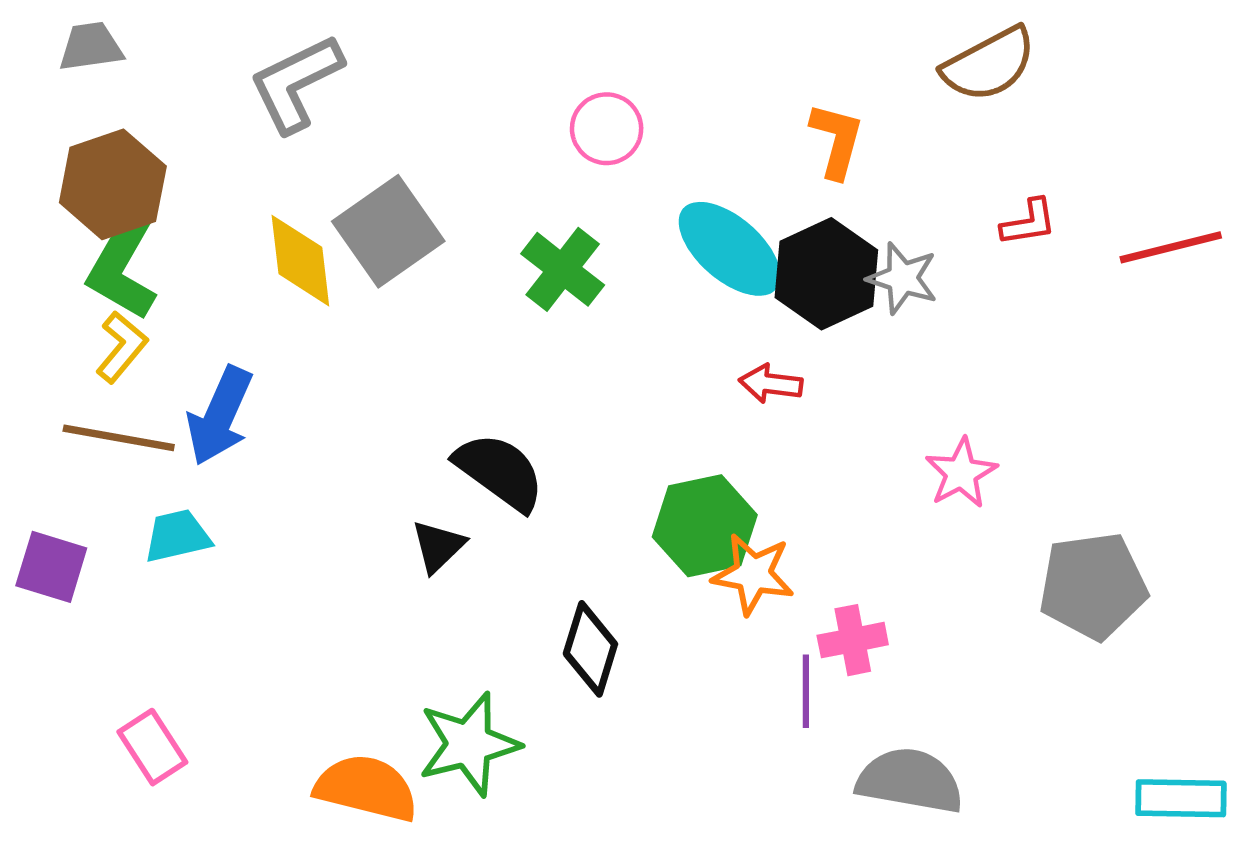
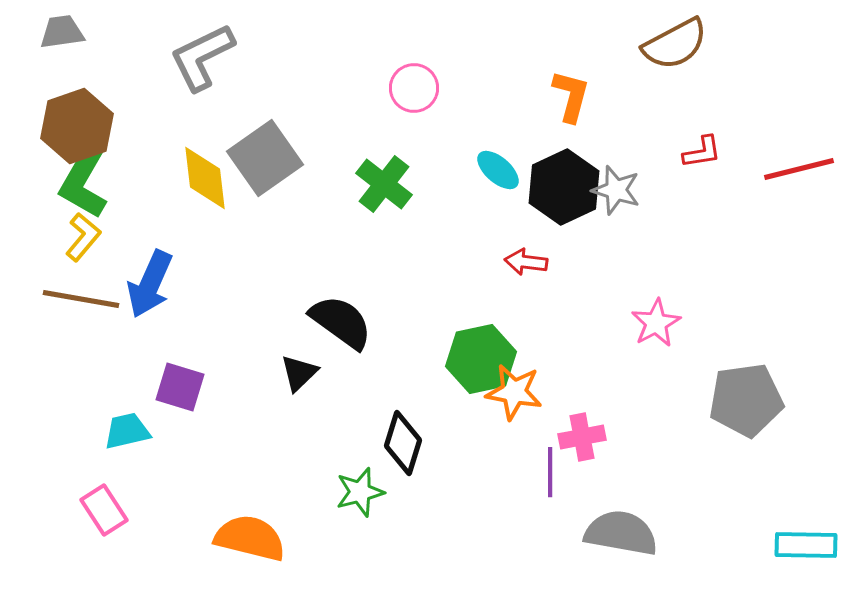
cyan ellipse: (730, 249) -> (498, 170), size x0.6
cyan trapezoid: (177, 536) -> (127, 431), moved
purple square: (51, 567) -> (180, 387), moved
green star: (469, 744) -> (360, 492), moved, size x0.7

